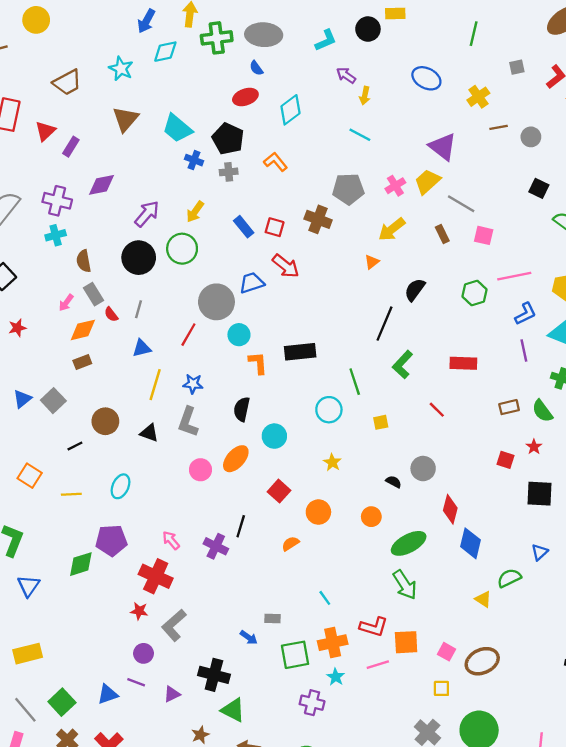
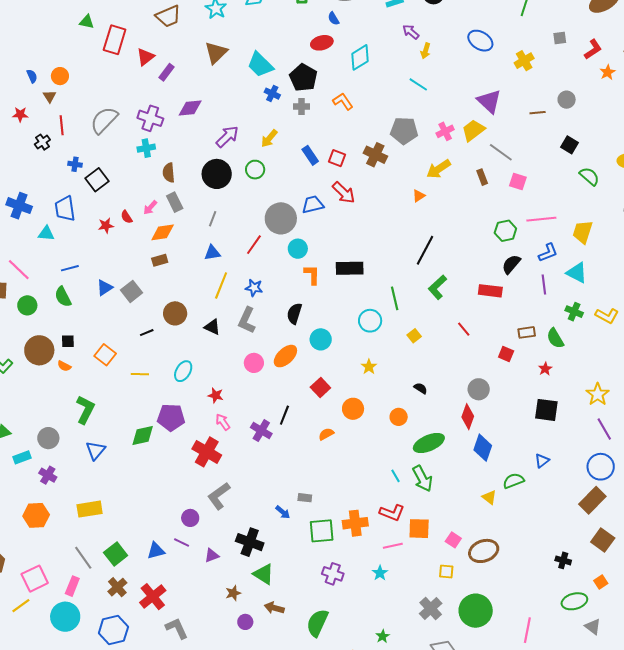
brown line: (499, 127) -> (538, 113), moved
green circle: (182, 249) -> (255, 170), size x0.7
black semicircle: (415, 290) -> (511, 264), moved
red semicircle: (111, 314) -> (127, 217), moved
yellow square: (381, 422) -> (414, 336), turned -32
red square: (506, 460) -> (506, 354), moved
gray circle: (423, 469) -> (479, 389), moved
cyan line: (325, 598) -> (396, 476), moved
red star: (139, 611) -> (216, 395), moved
cyan star: (336, 677) -> (380, 573), moved

